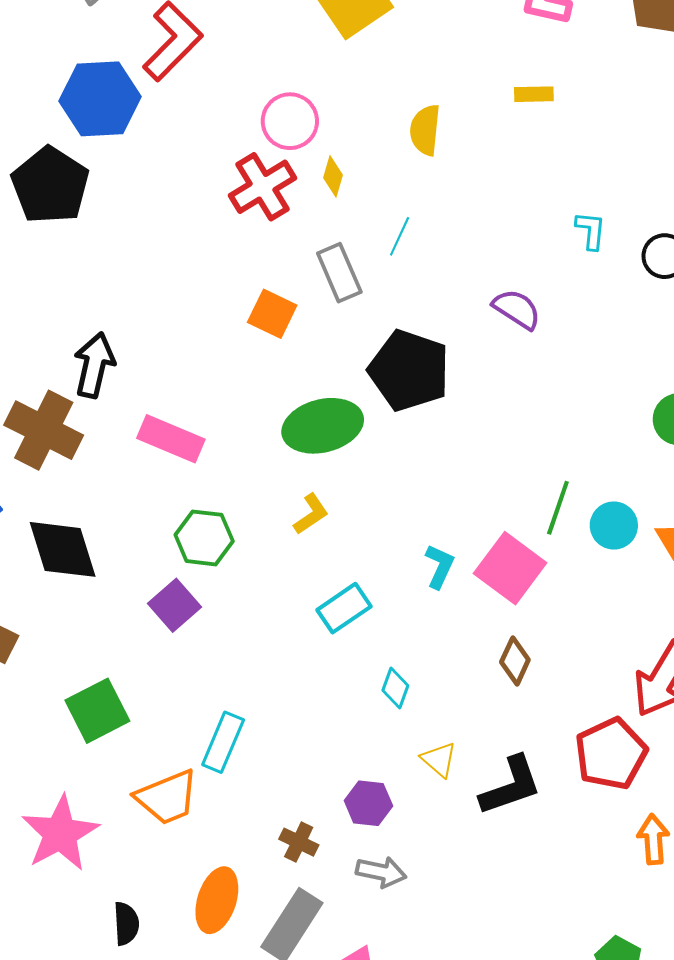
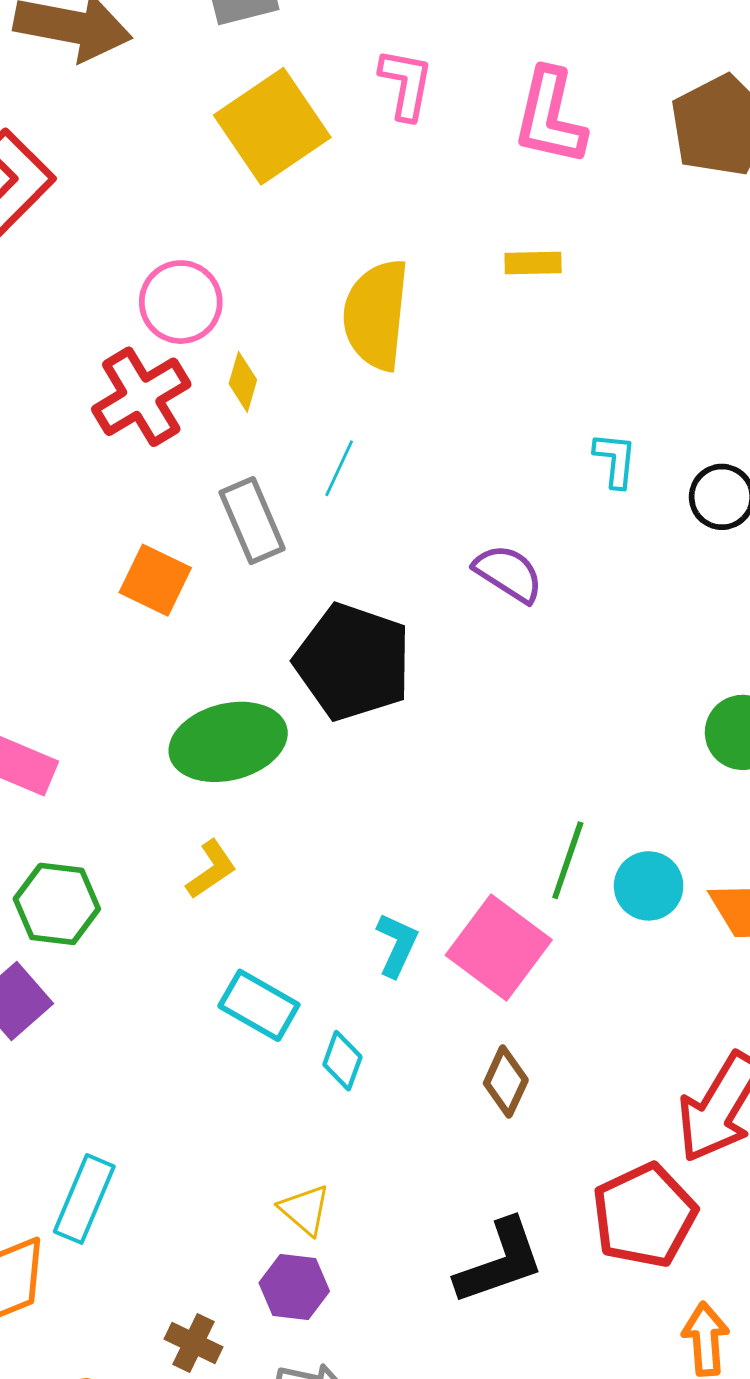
yellow semicircle: (425, 130) -> (376, 315), size x1.5
cyan rectangle: (344, 608) -> (259, 1005), turned 64
cyan diamond: (395, 688) -> (342, 1061), moved
yellow triangle: (439, 760) -> (305, 1210), moved

